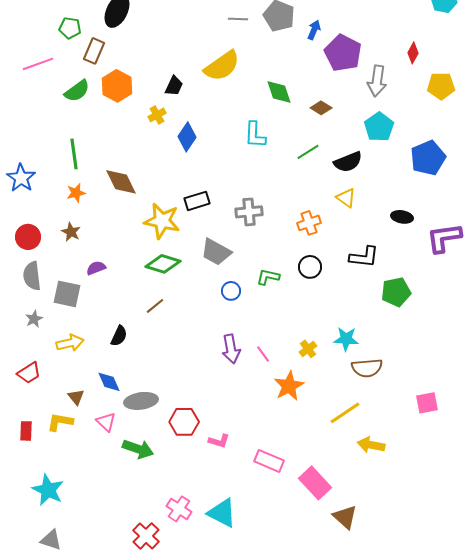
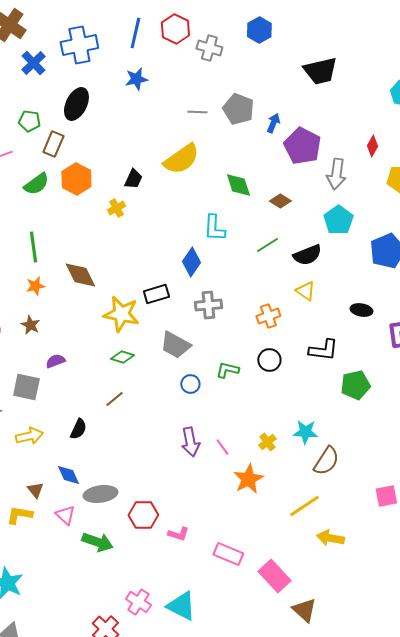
blue diamond: (187, 137) -> (191, 262), moved
green diamond: (163, 264) -> (122, 357), size x0.7
brown semicircle: (367, 368) -> (326, 461), turned -52

